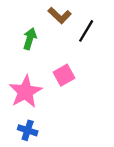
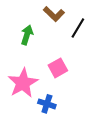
blue cross: (28, 130) -> (47, 104), moved

